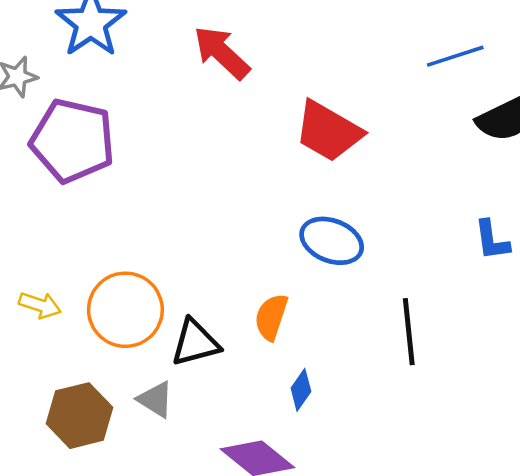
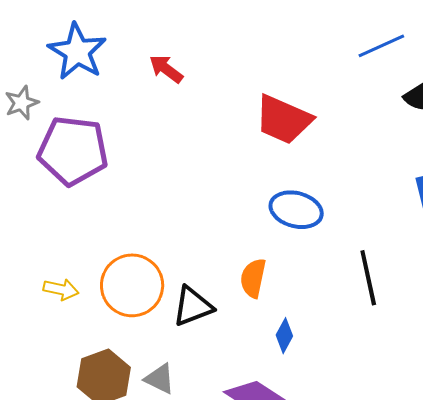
red arrow: (222, 53) -> (166, 69), moved, size x0.7
gray triangle: (155, 400) -> (160, 379), moved

